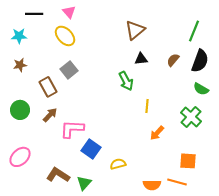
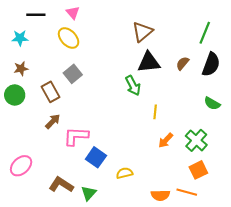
black triangle: (141, 59) -> (149, 62), size x1.6
green semicircle: (201, 89) -> (212, 103), moved
green circle: (20, 110) -> (15, 95), moved
green cross: (191, 117) -> (196, 140), moved
orange square: (188, 161) -> (198, 170), turned -30

